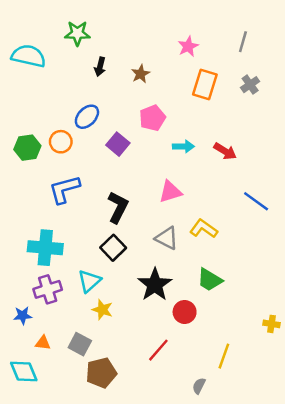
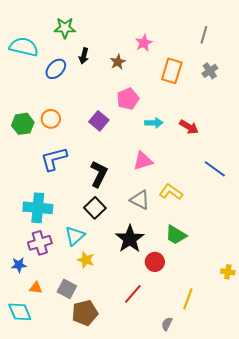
pink star: (188, 46) -> (144, 43), moved
blue ellipse: (87, 117) -> (56, 69), moved

